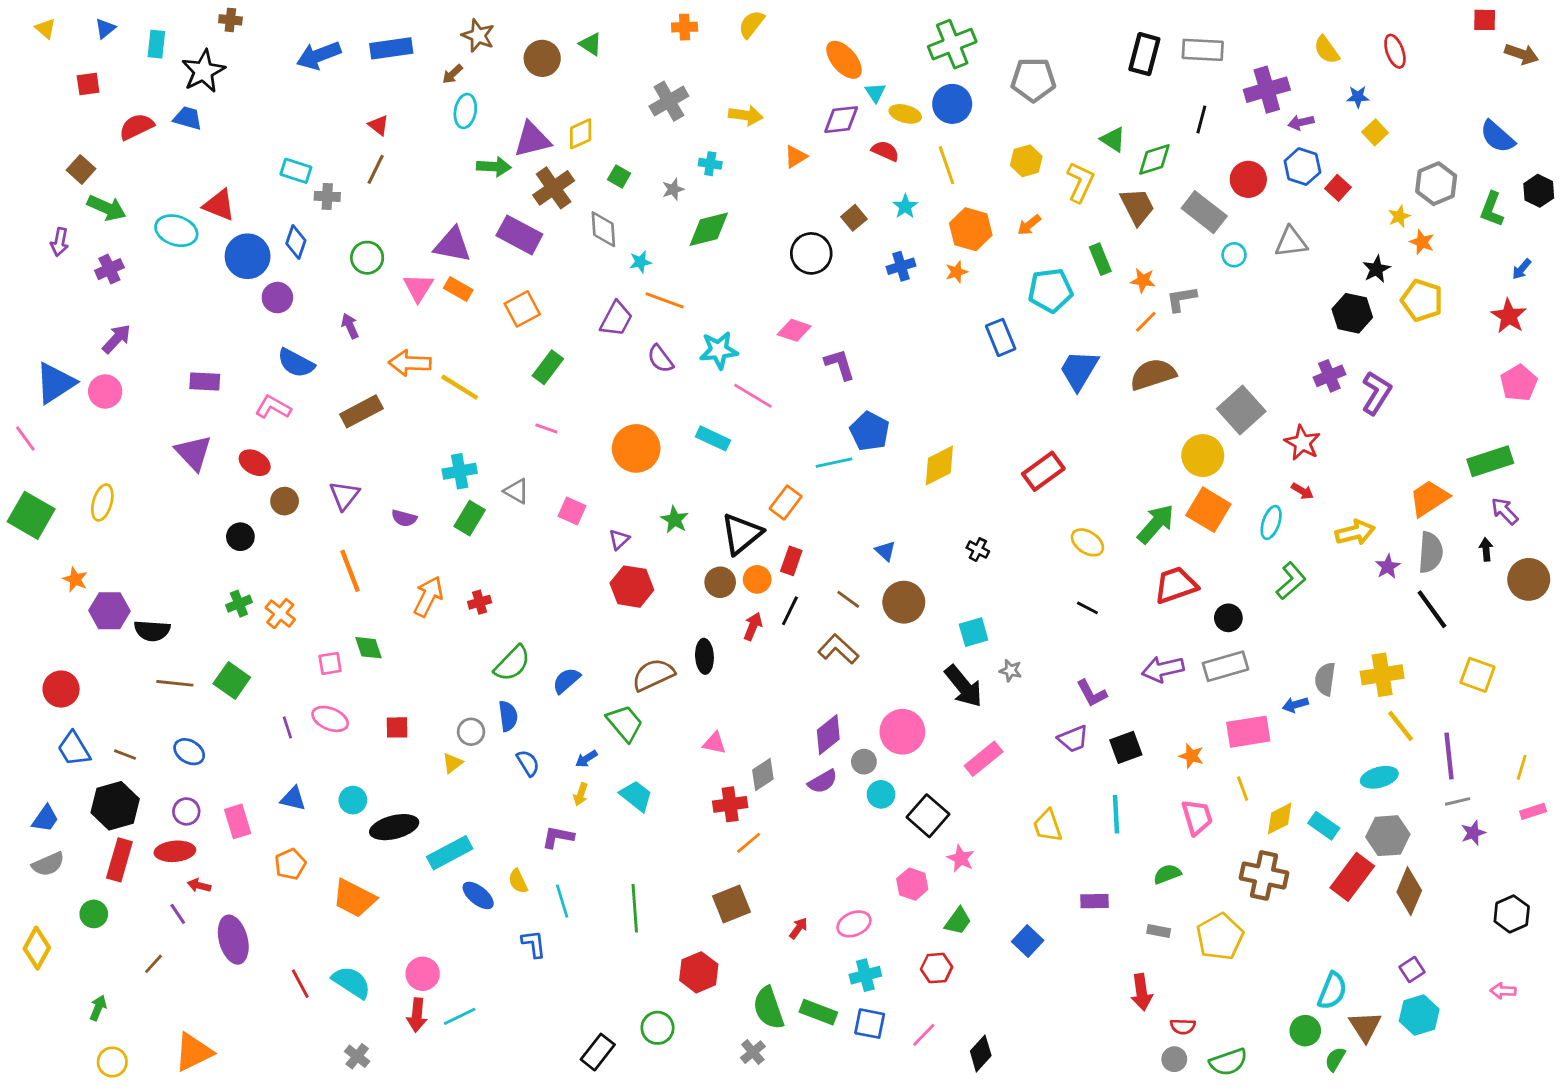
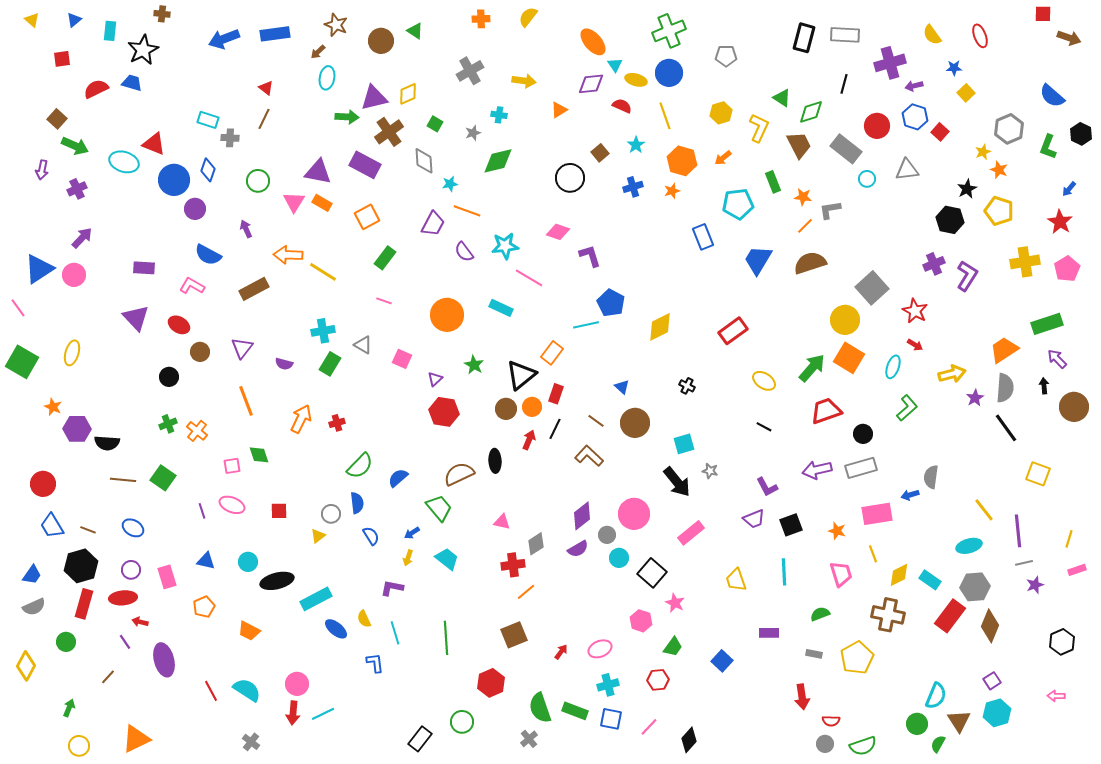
gray pentagon: (1033, 80) -> (726, 56), size x0.7
yellow cross: (1382, 675) -> (1025, 262), moved
orange trapezoid: (354, 898) -> (249, 631), size x0.7

